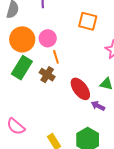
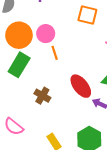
brown cross: (47, 75) -> (42, 96), moved

